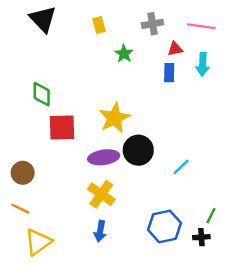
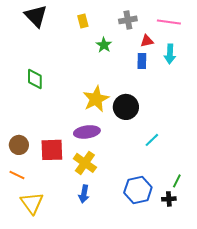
red square: (62, 128) -> (52, 150), moved
black circle: (138, 150) -> (126, 107), moved
yellow triangle: (38, 242) -> (32, 203), turned -30

